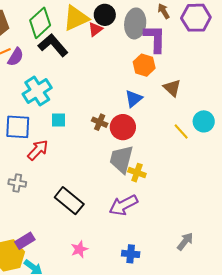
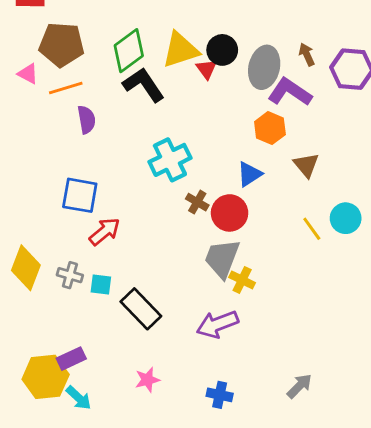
red triangle: (95, 29) -> (207, 69), turned -35
purple L-shape: (155, 39) -> (290, 92), turned -64
purple semicircle: (16, 57) -> (87, 120), moved, turned -48
cyan cross: (37, 91) -> (170, 160), moved
cyan square: (58, 120) -> (101, 284), moved

